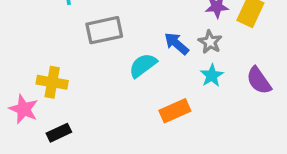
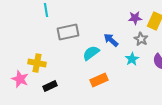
gray star: (210, 42) -> (141, 39), moved
orange rectangle: (175, 111) -> (99, 80), moved
black rectangle: (59, 133) -> (50, 86), moved

